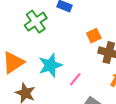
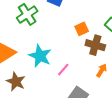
cyan star: (50, 65) -> (40, 56), turned -30

